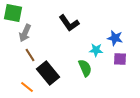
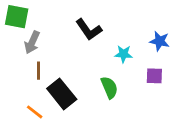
blue star: (115, 38) -> (160, 41), moved
cyan star: (96, 50) -> (123, 54), moved
brown line: (30, 55) -> (38, 71), turned 32

